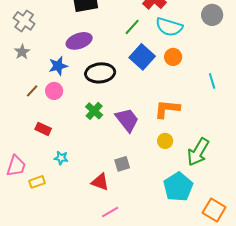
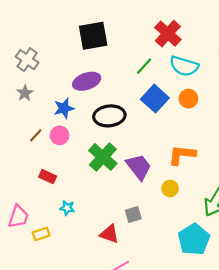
green cross: (94, 111) -> (103, 157), size x1.5
yellow circle: (165, 141) -> (170, 188), moved

